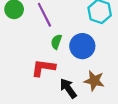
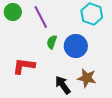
red L-shape: (43, 68) -> (24, 66), moved

